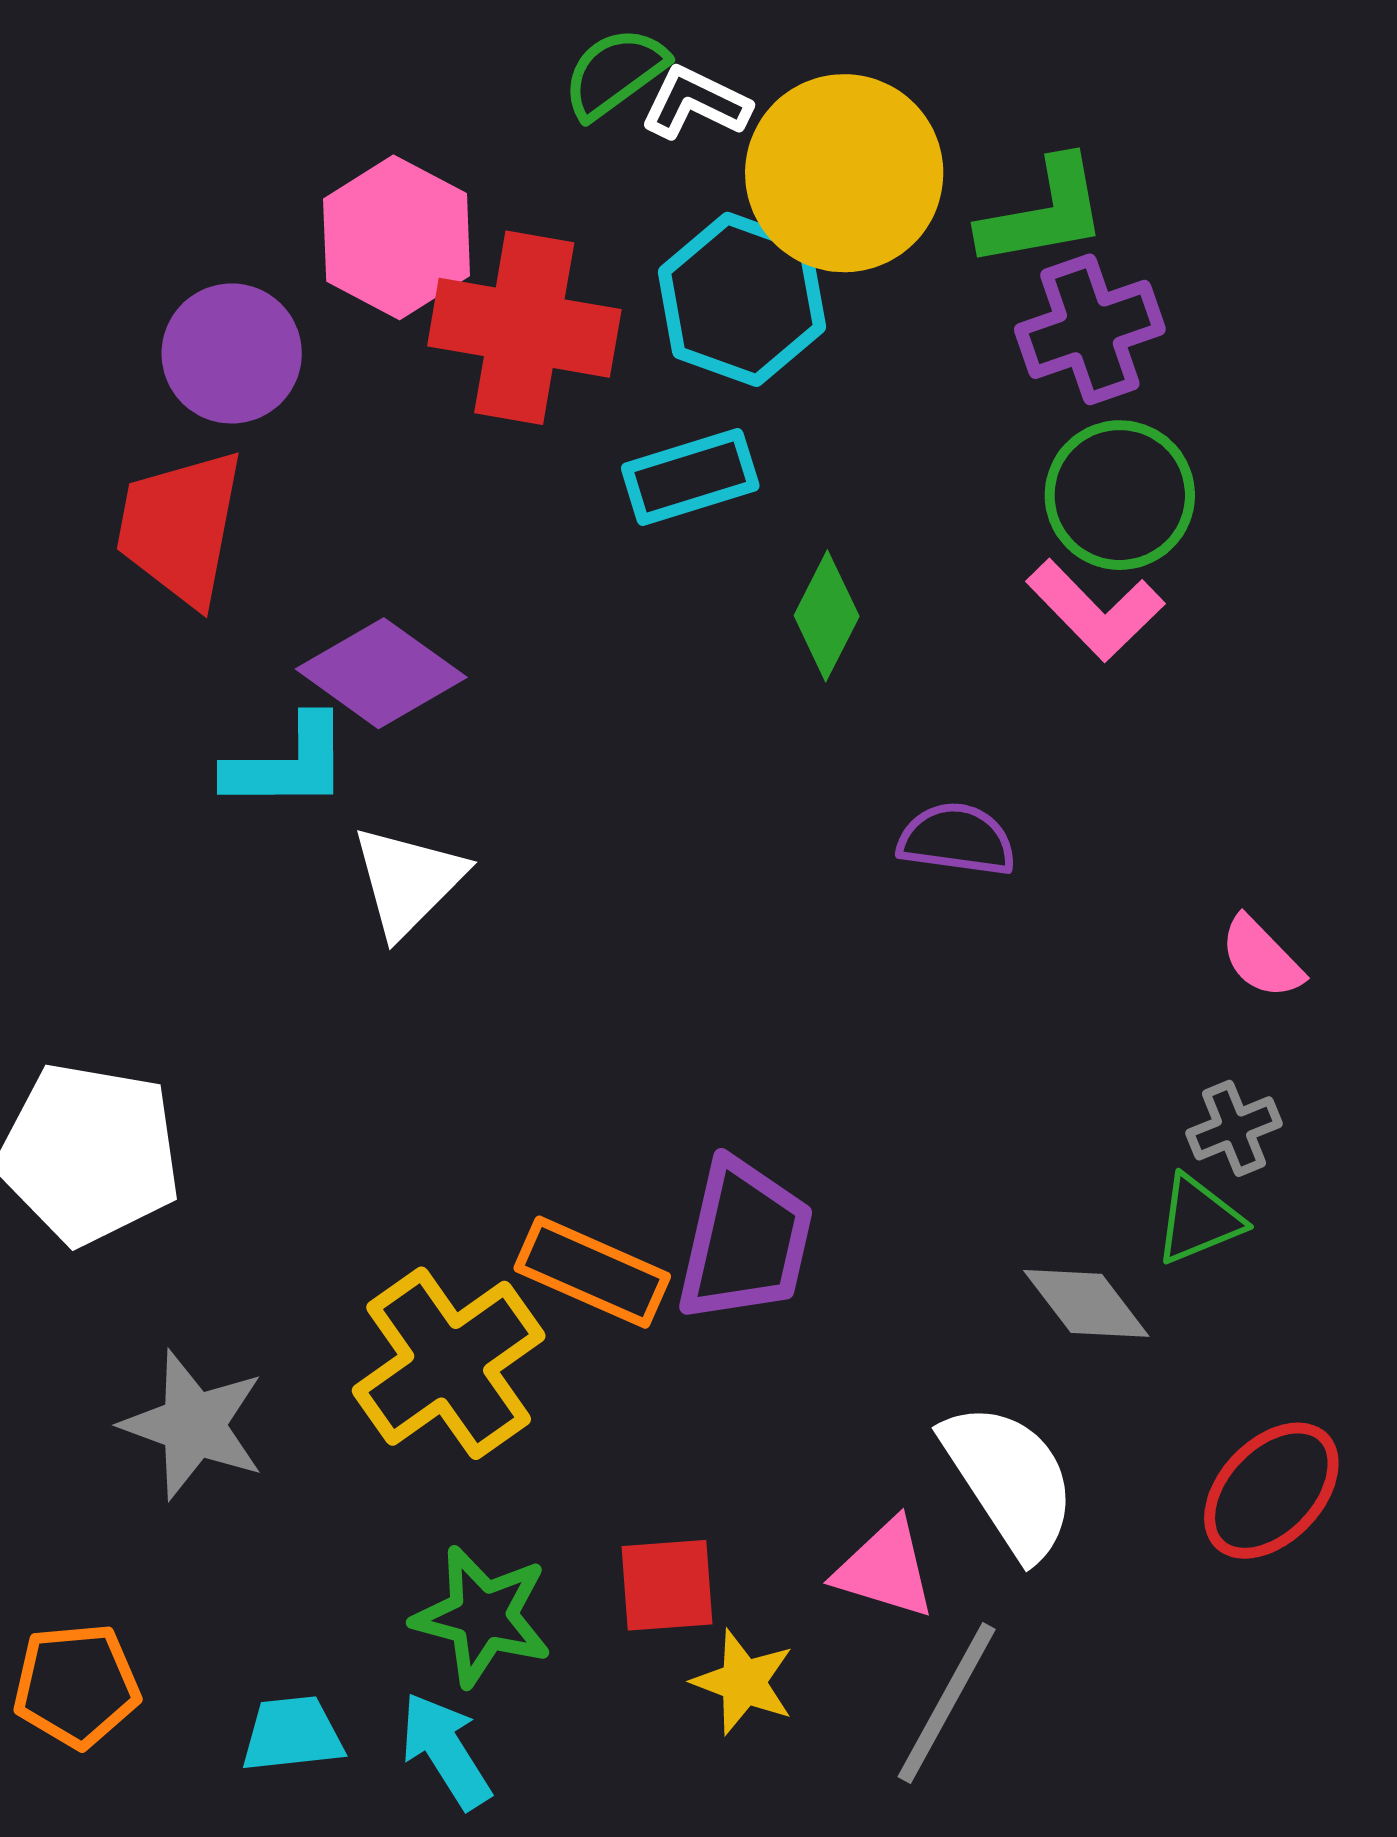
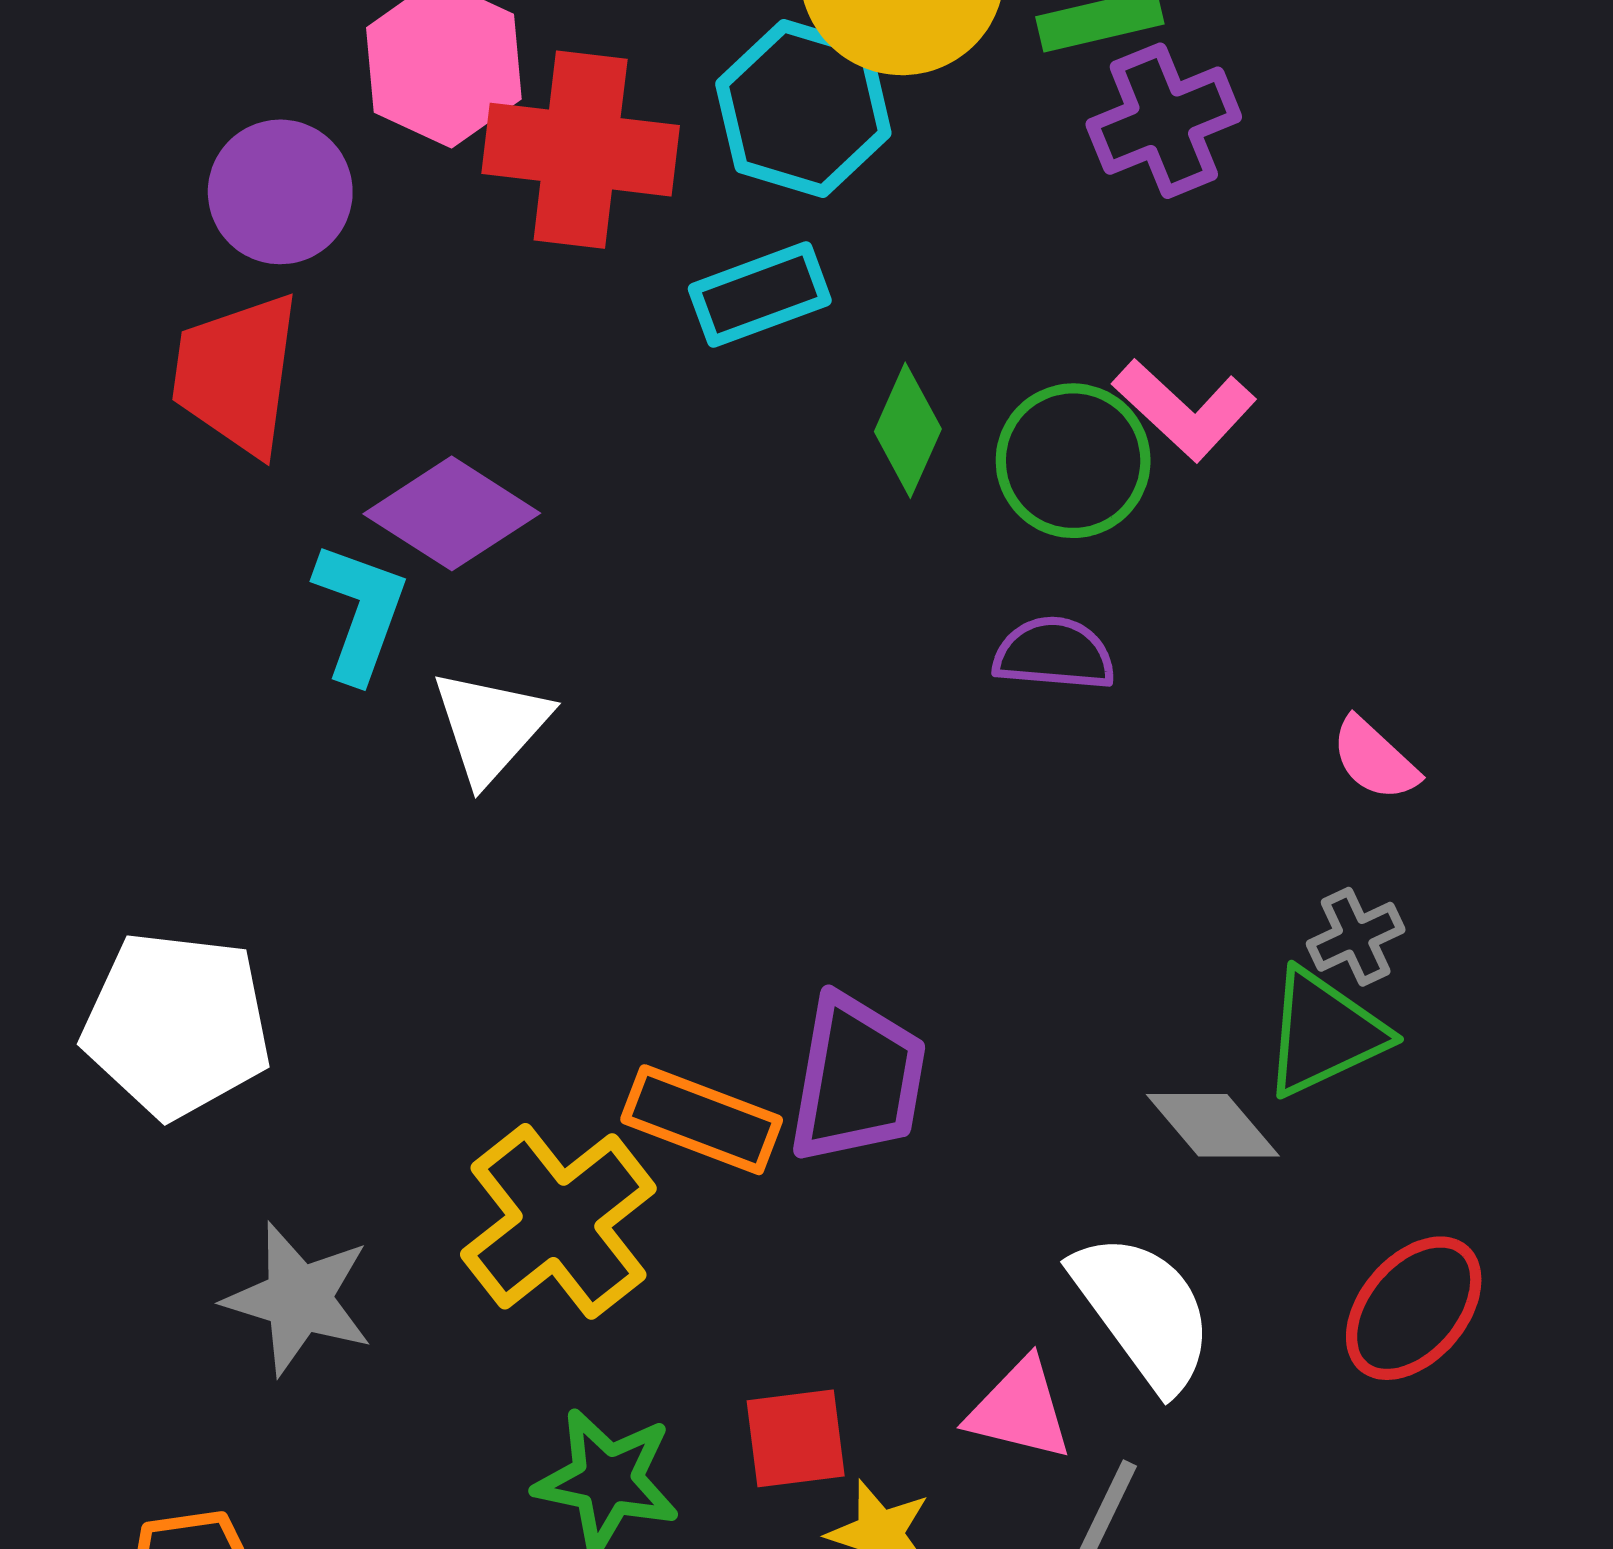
green circle: (1120, 495) -> (1073, 461), moved
cyan L-shape: (288, 764) -> (360, 612), turned -67
green triangle: (1198, 1220) -> (1324, 1033), size x1.4

